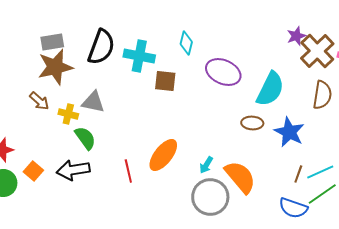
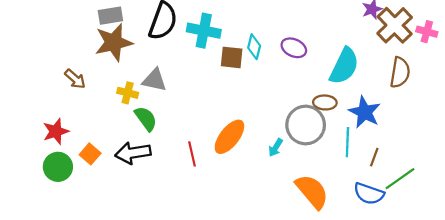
cyan diamond: (186, 43) -> (254, 47), moved
purple ellipse: (223, 72) -> (294, 48), size x0.7
brown arrow: (39, 101) -> (75, 79), moved
cyan line: (320, 172) -> (347, 142), moved, turned -64
orange semicircle: (240, 177) -> (312, 191), moved
gray circle: (210, 197) -> (306, 125), moved

